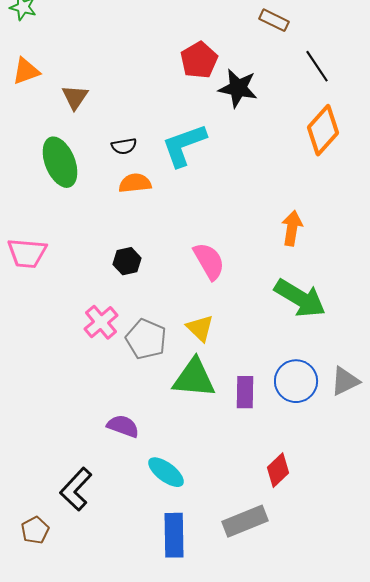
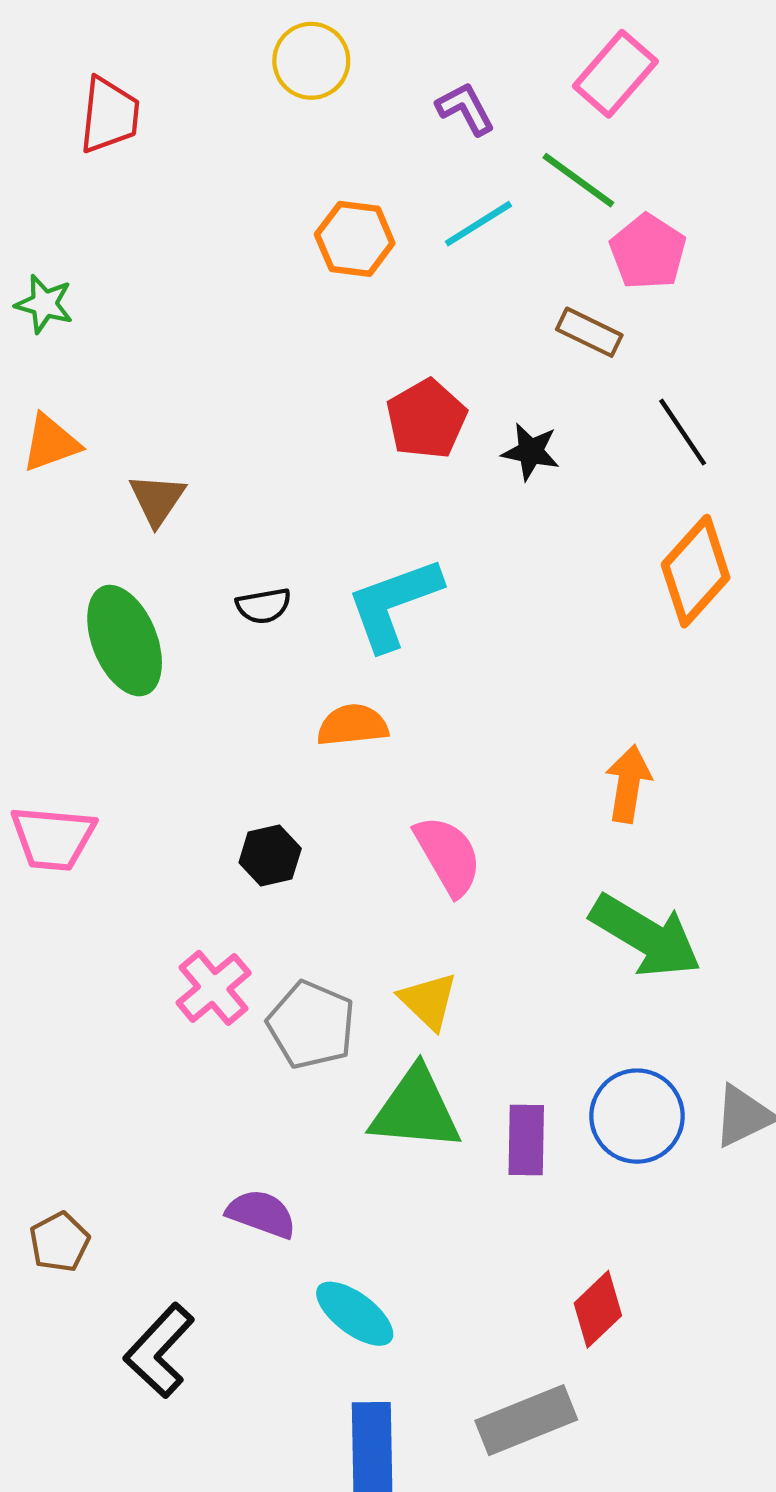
black star: (238, 88) -> (531, 452), moved, size x0.7
orange semicircle: (135, 183) -> (353, 725), moved
brown pentagon: (35, 530) -> (59, 1242), moved

